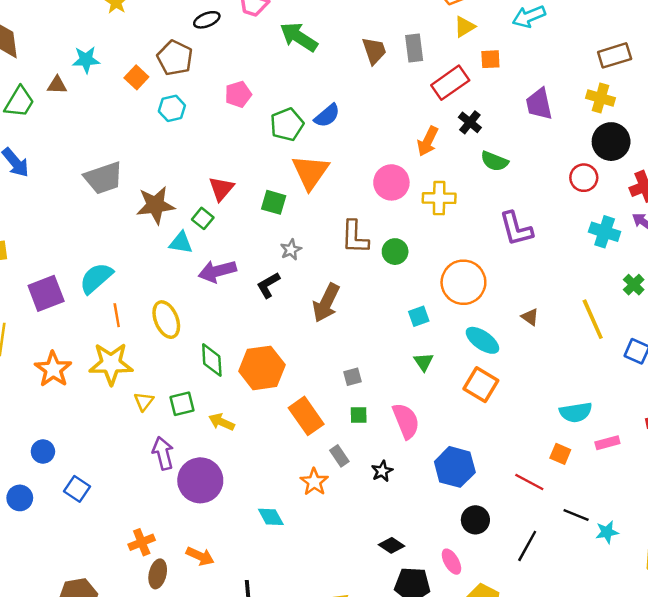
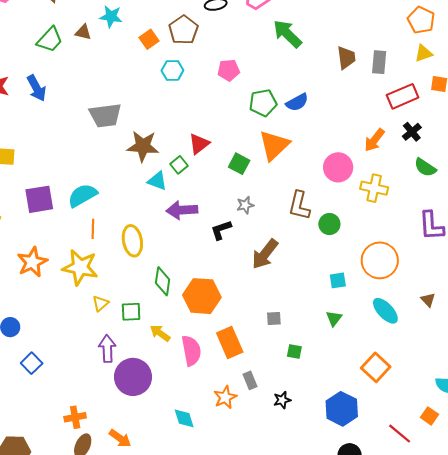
orange square: (481, 385) -> (376, 367), moved
green square: (359, 415) -> (294, 352), moved
pink semicircle: (406, 421) -> (191, 351), moved

